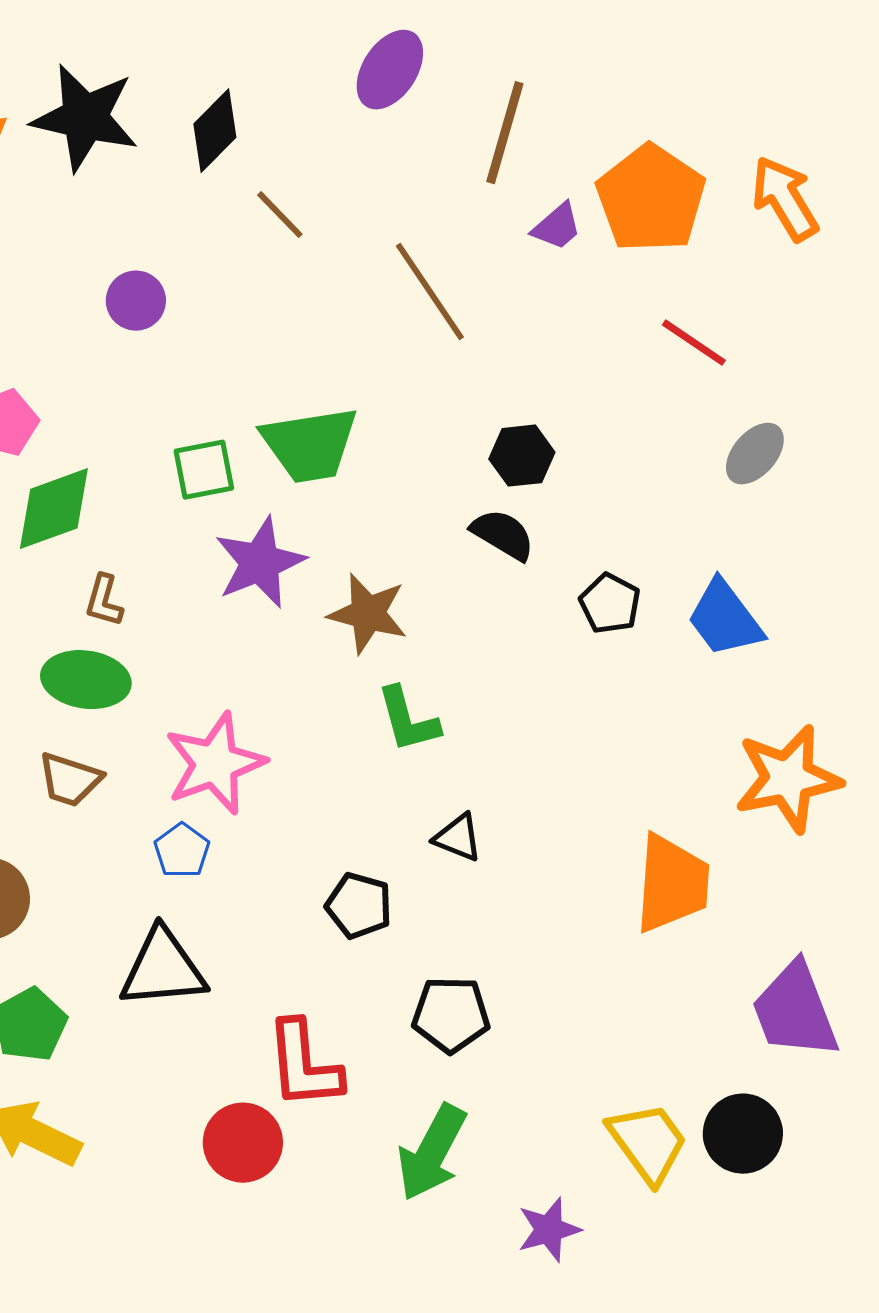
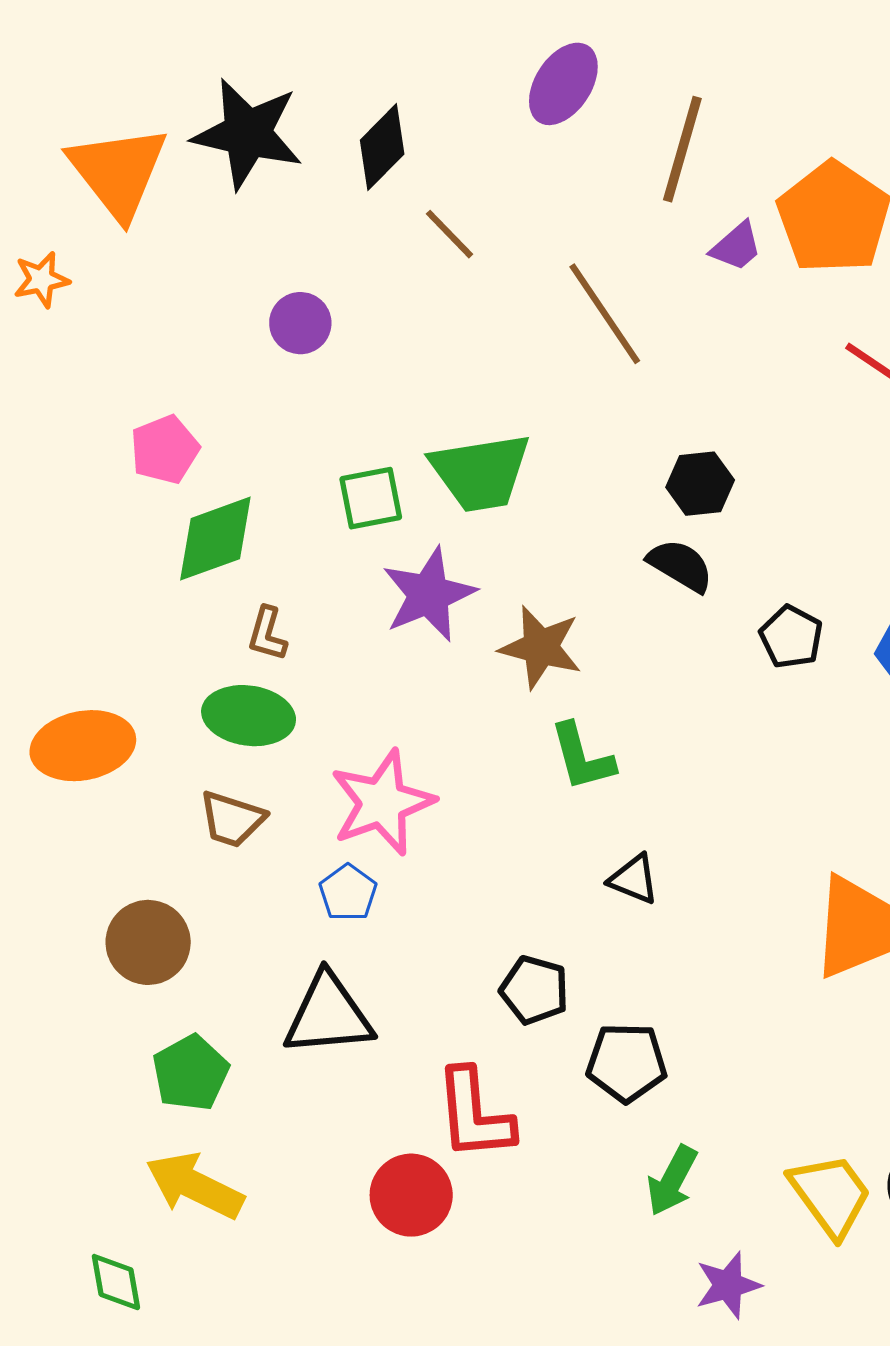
black pentagon: (359, 906) -> (534, 990), moved
green arrow: (432, 1153) -> (672, 1181), moved, size x0.7

